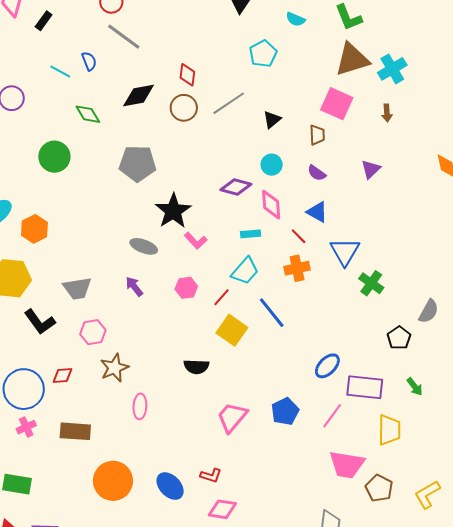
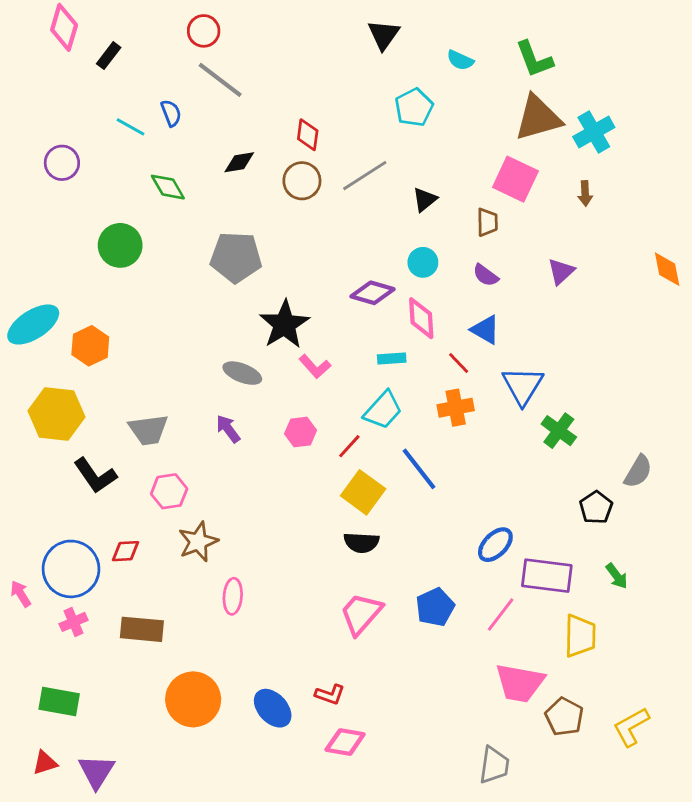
black diamond: (139, 95) -> (239, 162), size x0.7
black semicircle: (196, 367) -> (361, 543), moved

